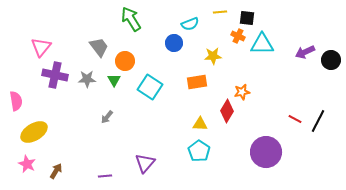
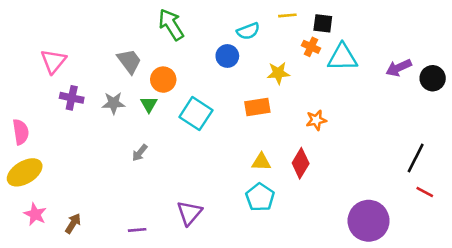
purple cross: (55, 75) -> (72, 98), size x0.7
red diamond: (227, 111) -> (301, 163), moved
red line: (295, 119) -> (425, 192), moved
yellow ellipse: (34, 132) -> (25, 172), moved
purple circle: (266, 152) -> (369, 221), moved

